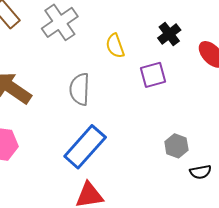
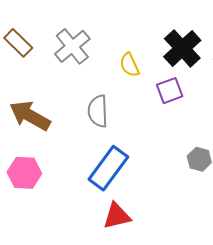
black cross: (169, 34) -> (182, 48), size x1.6

